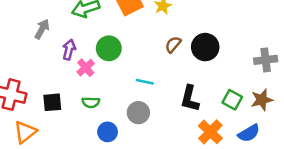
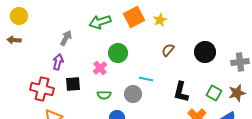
black circle: (205, 47) -> (205, 52), moved
purple arrow: (69, 50) -> (58, 62), moved
black square: (52, 102) -> (73, 84), moved
gray circle: (138, 113) -> (133, 94), moved

